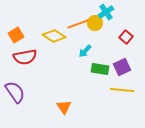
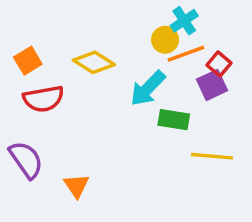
orange line: (78, 24) -> (186, 54), moved
cyan arrow: (85, 51) -> (148, 88), size x1.6
purple square: (122, 67) -> (212, 85), moved
orange triangle: (64, 107) -> (76, 186), moved

